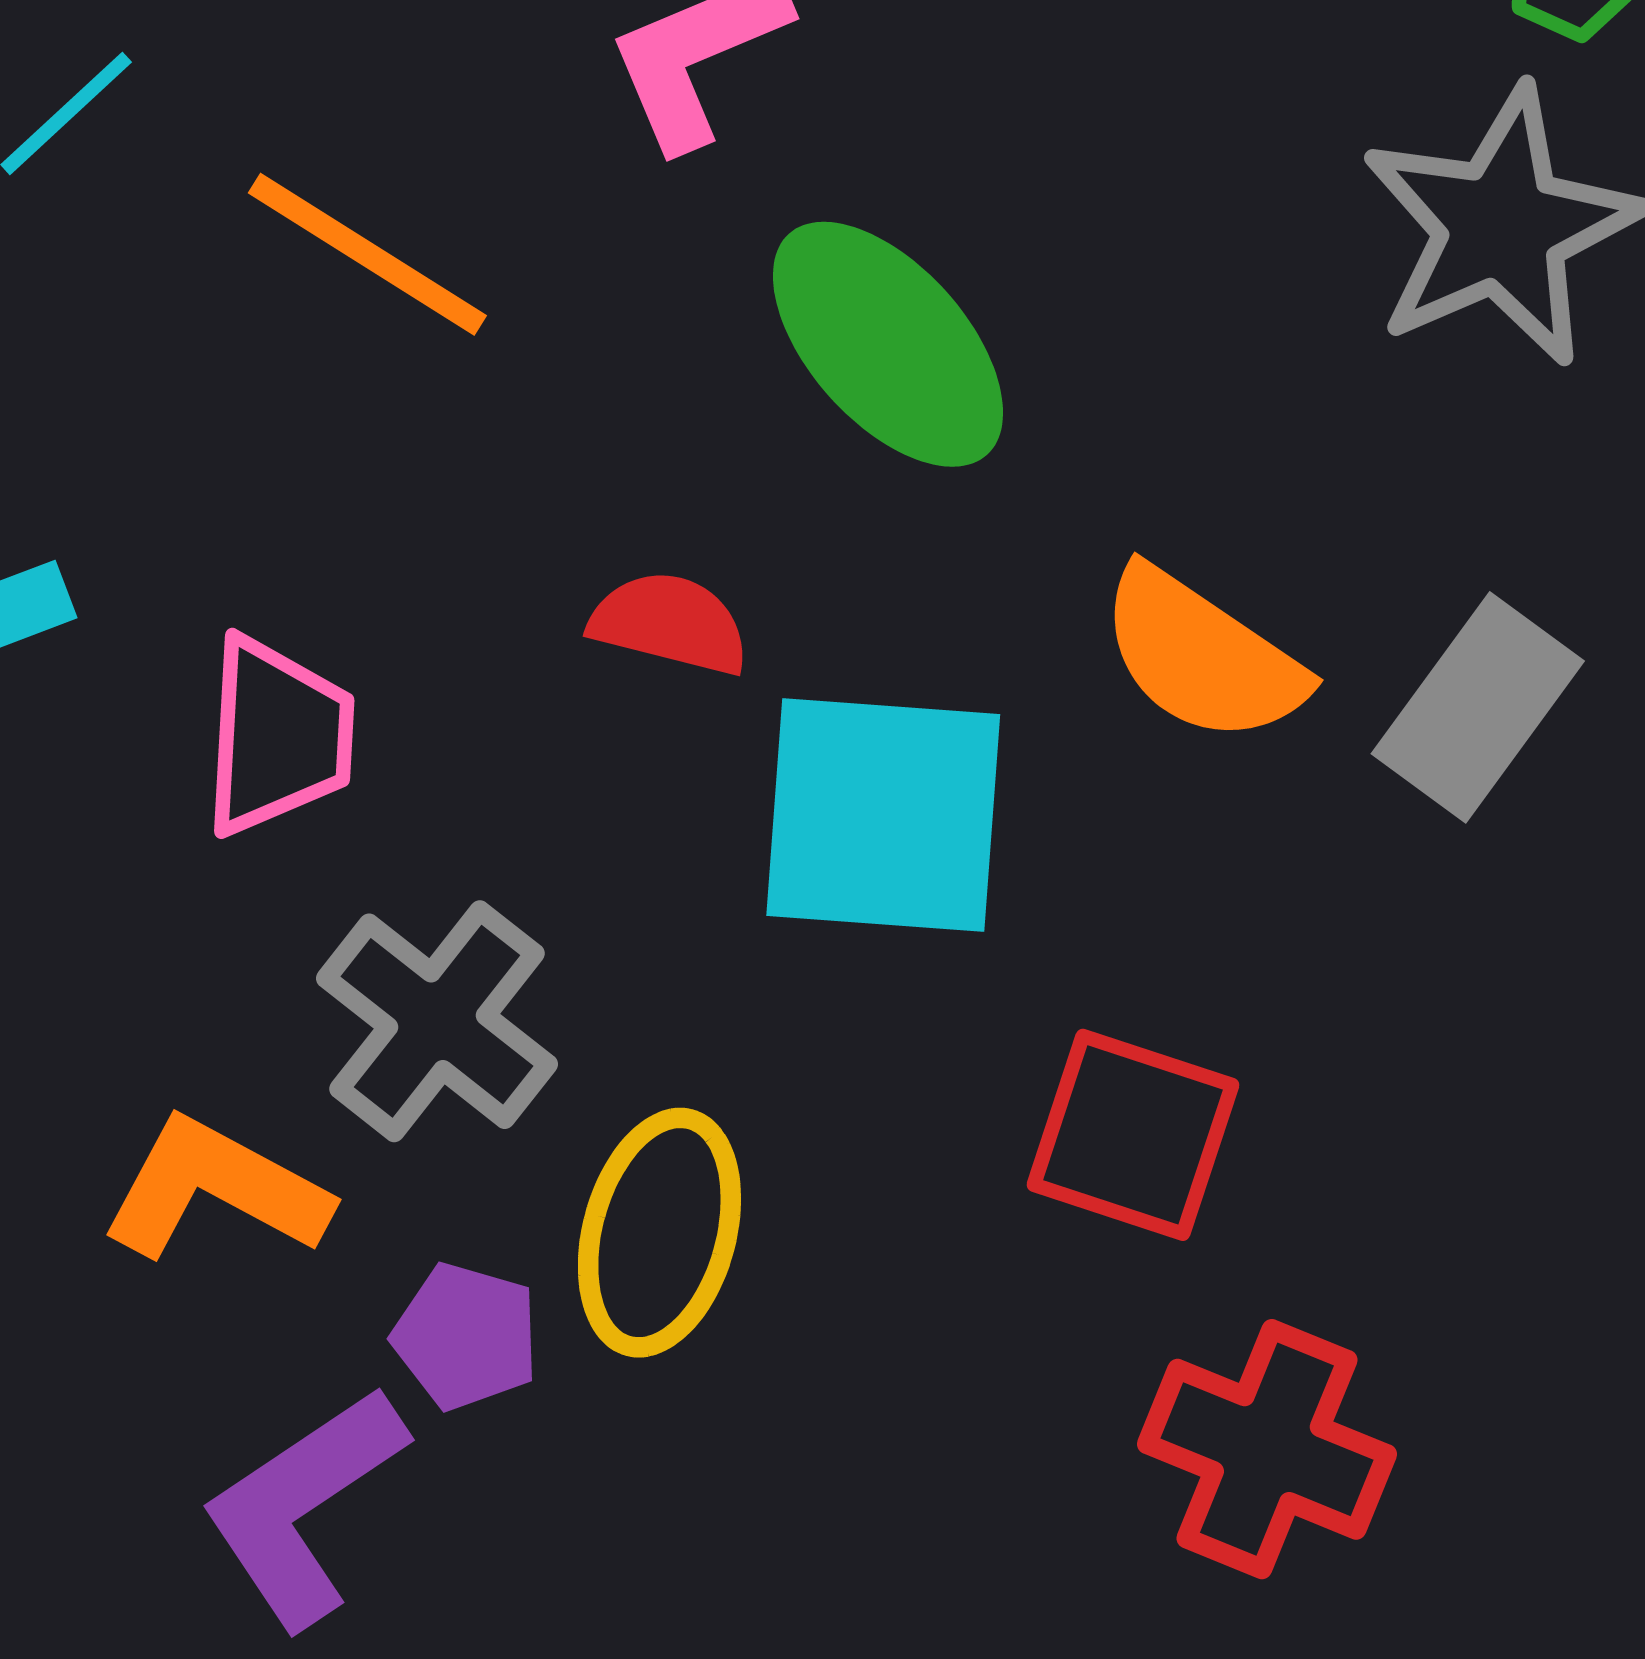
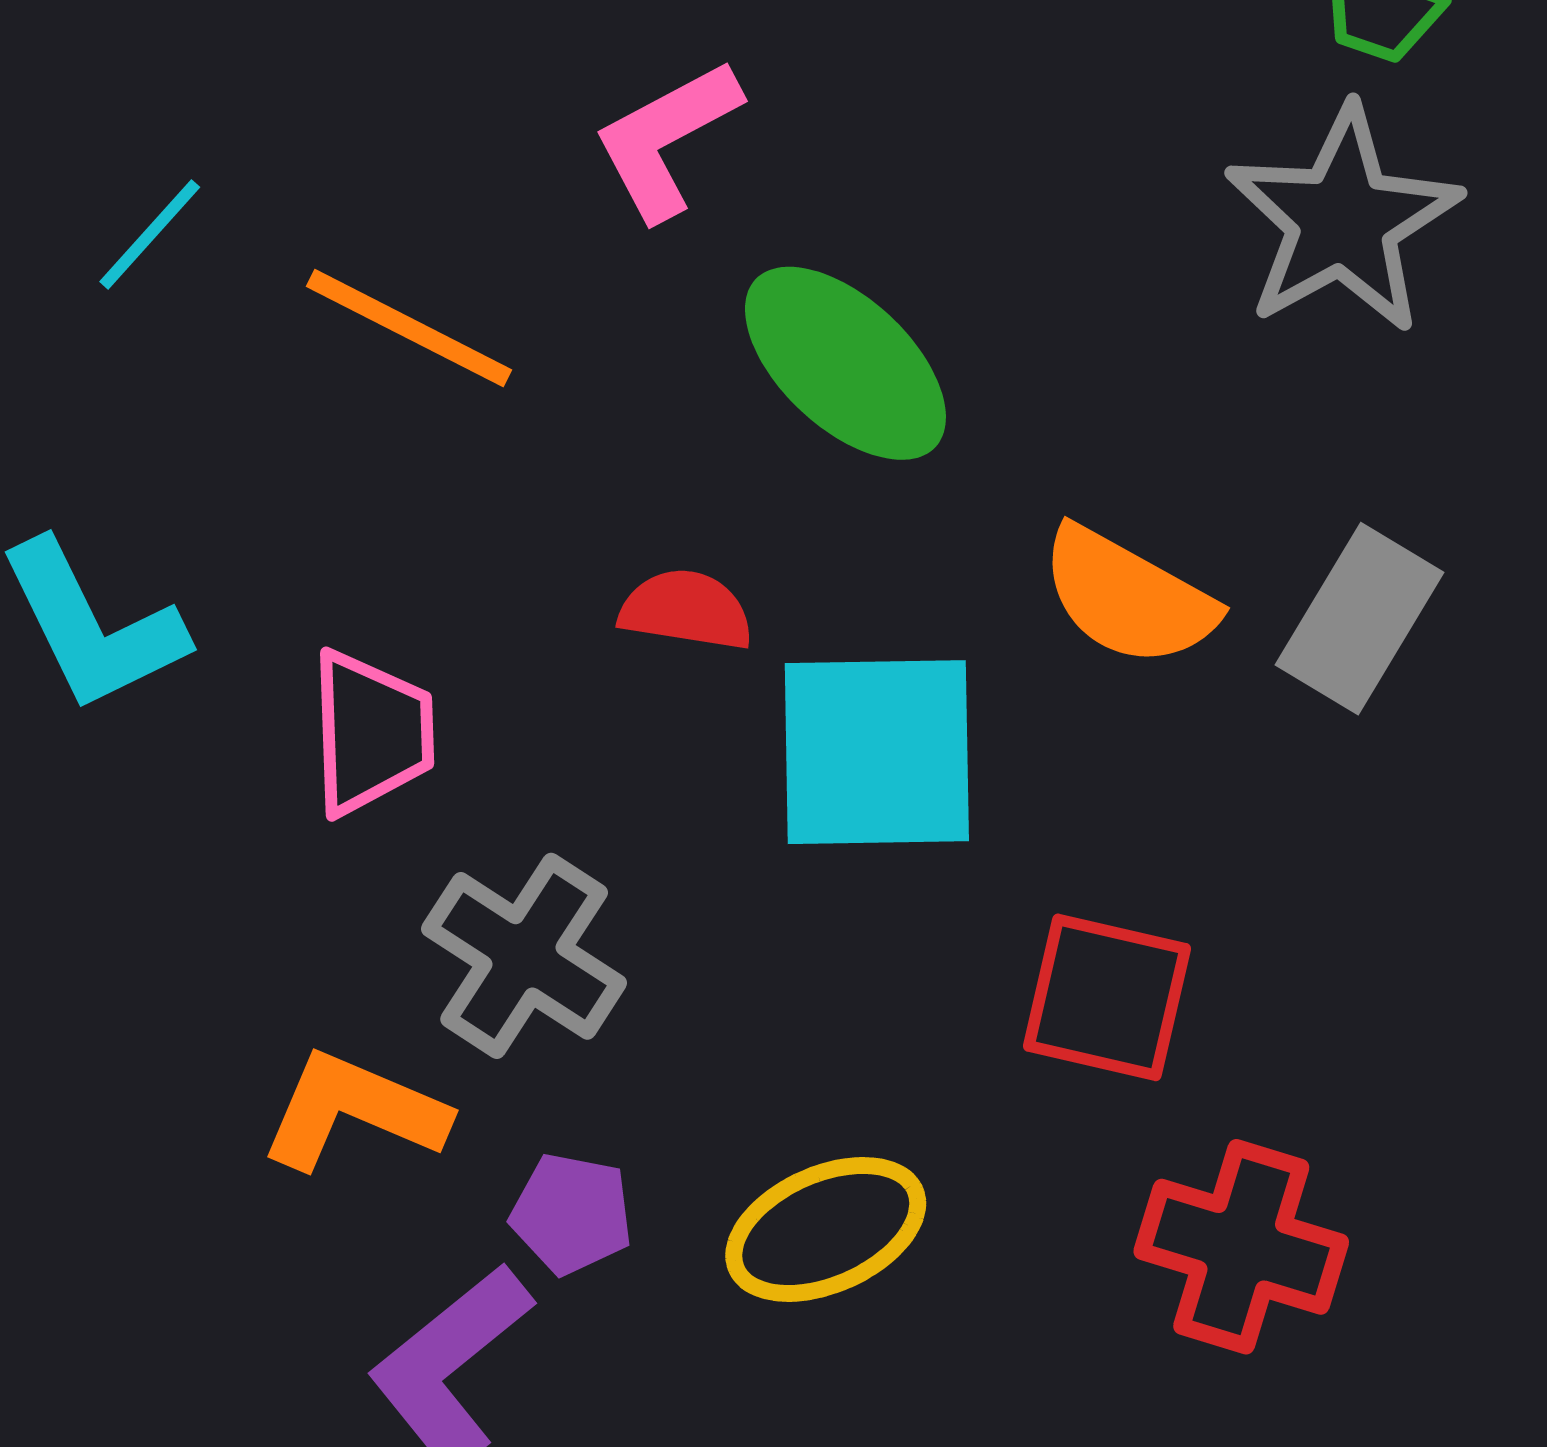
yellow ellipse: (659, 1233) -> (826, 1229), moved, turned 56

